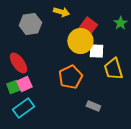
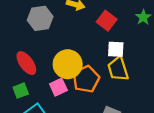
yellow circle: (80, 41) -> (68, 64), moved
yellow trapezoid: (113, 69) -> (118, 69), moved
pink square: (24, 84) -> (58, 87), moved

